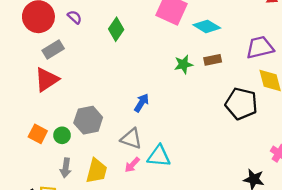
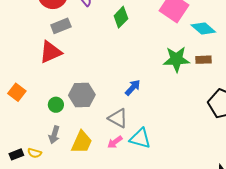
green star: (183, 64) -> (176, 59), size x1.5
orange square: (38, 134) -> (17, 92), moved

